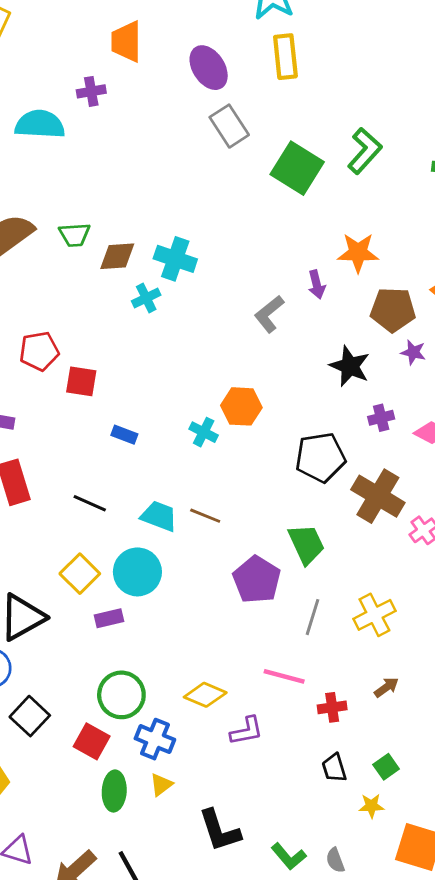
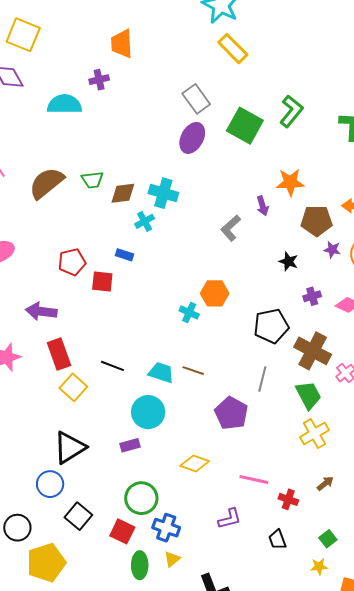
yellow rectangle: (285, 57) -> (233, 49), turned -36
purple ellipse: (209, 68) -> (192, 138), moved, turned 64
black star: (350, 366) -> (288, 262), size x0.7
blue rectangle: (124, 435) -> (124, 255), moved
green trapezoid: (306, 544) -> (308, 395), moved
yellow square: (80, 574) -> (73, 387), moved
gray line: (313, 617) -> (262, 379), moved
yellow diamond: (205, 695) -> (195, 463), moved
red cross: (332, 707) -> (288, 499), turned 30
black trapezoid: (334, 768) -> (277, 540), moved

